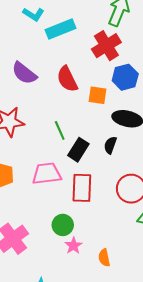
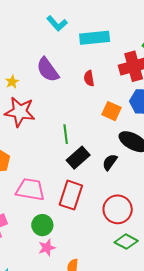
cyan L-shape: (34, 14) -> (57, 23), moved
red semicircle: (67, 79) -> (89, 78), moved, size x0.6
pink trapezoid: (47, 174) -> (30, 190), moved

